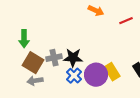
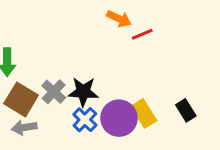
red line: (126, 21) -> (142, 34), moved
gray cross: (54, 58) -> (54, 92), turned -35

